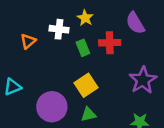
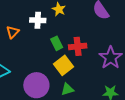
red cross: (110, 43) -> (78, 46), moved
green rectangle: (83, 48) -> (57, 43), moved

